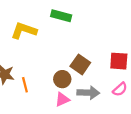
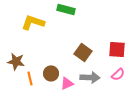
brown circle: (62, 79) -> (51, 73), moved
orange line: (25, 85) -> (30, 78), moved

